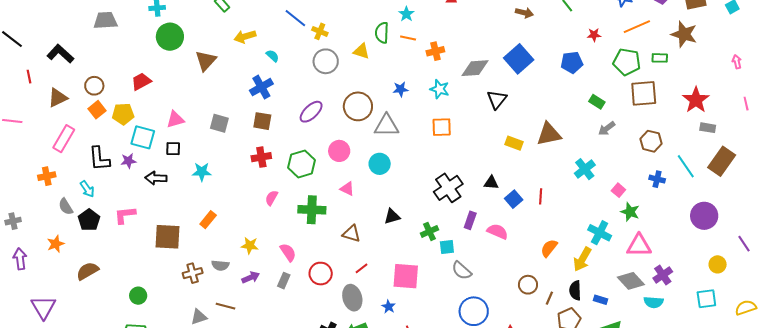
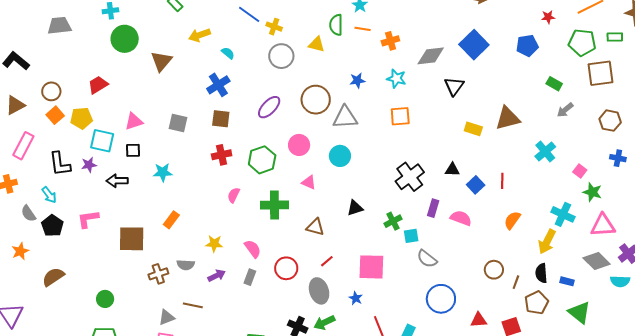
orange semicircle: (549, 248) -> (512, 220), moved

